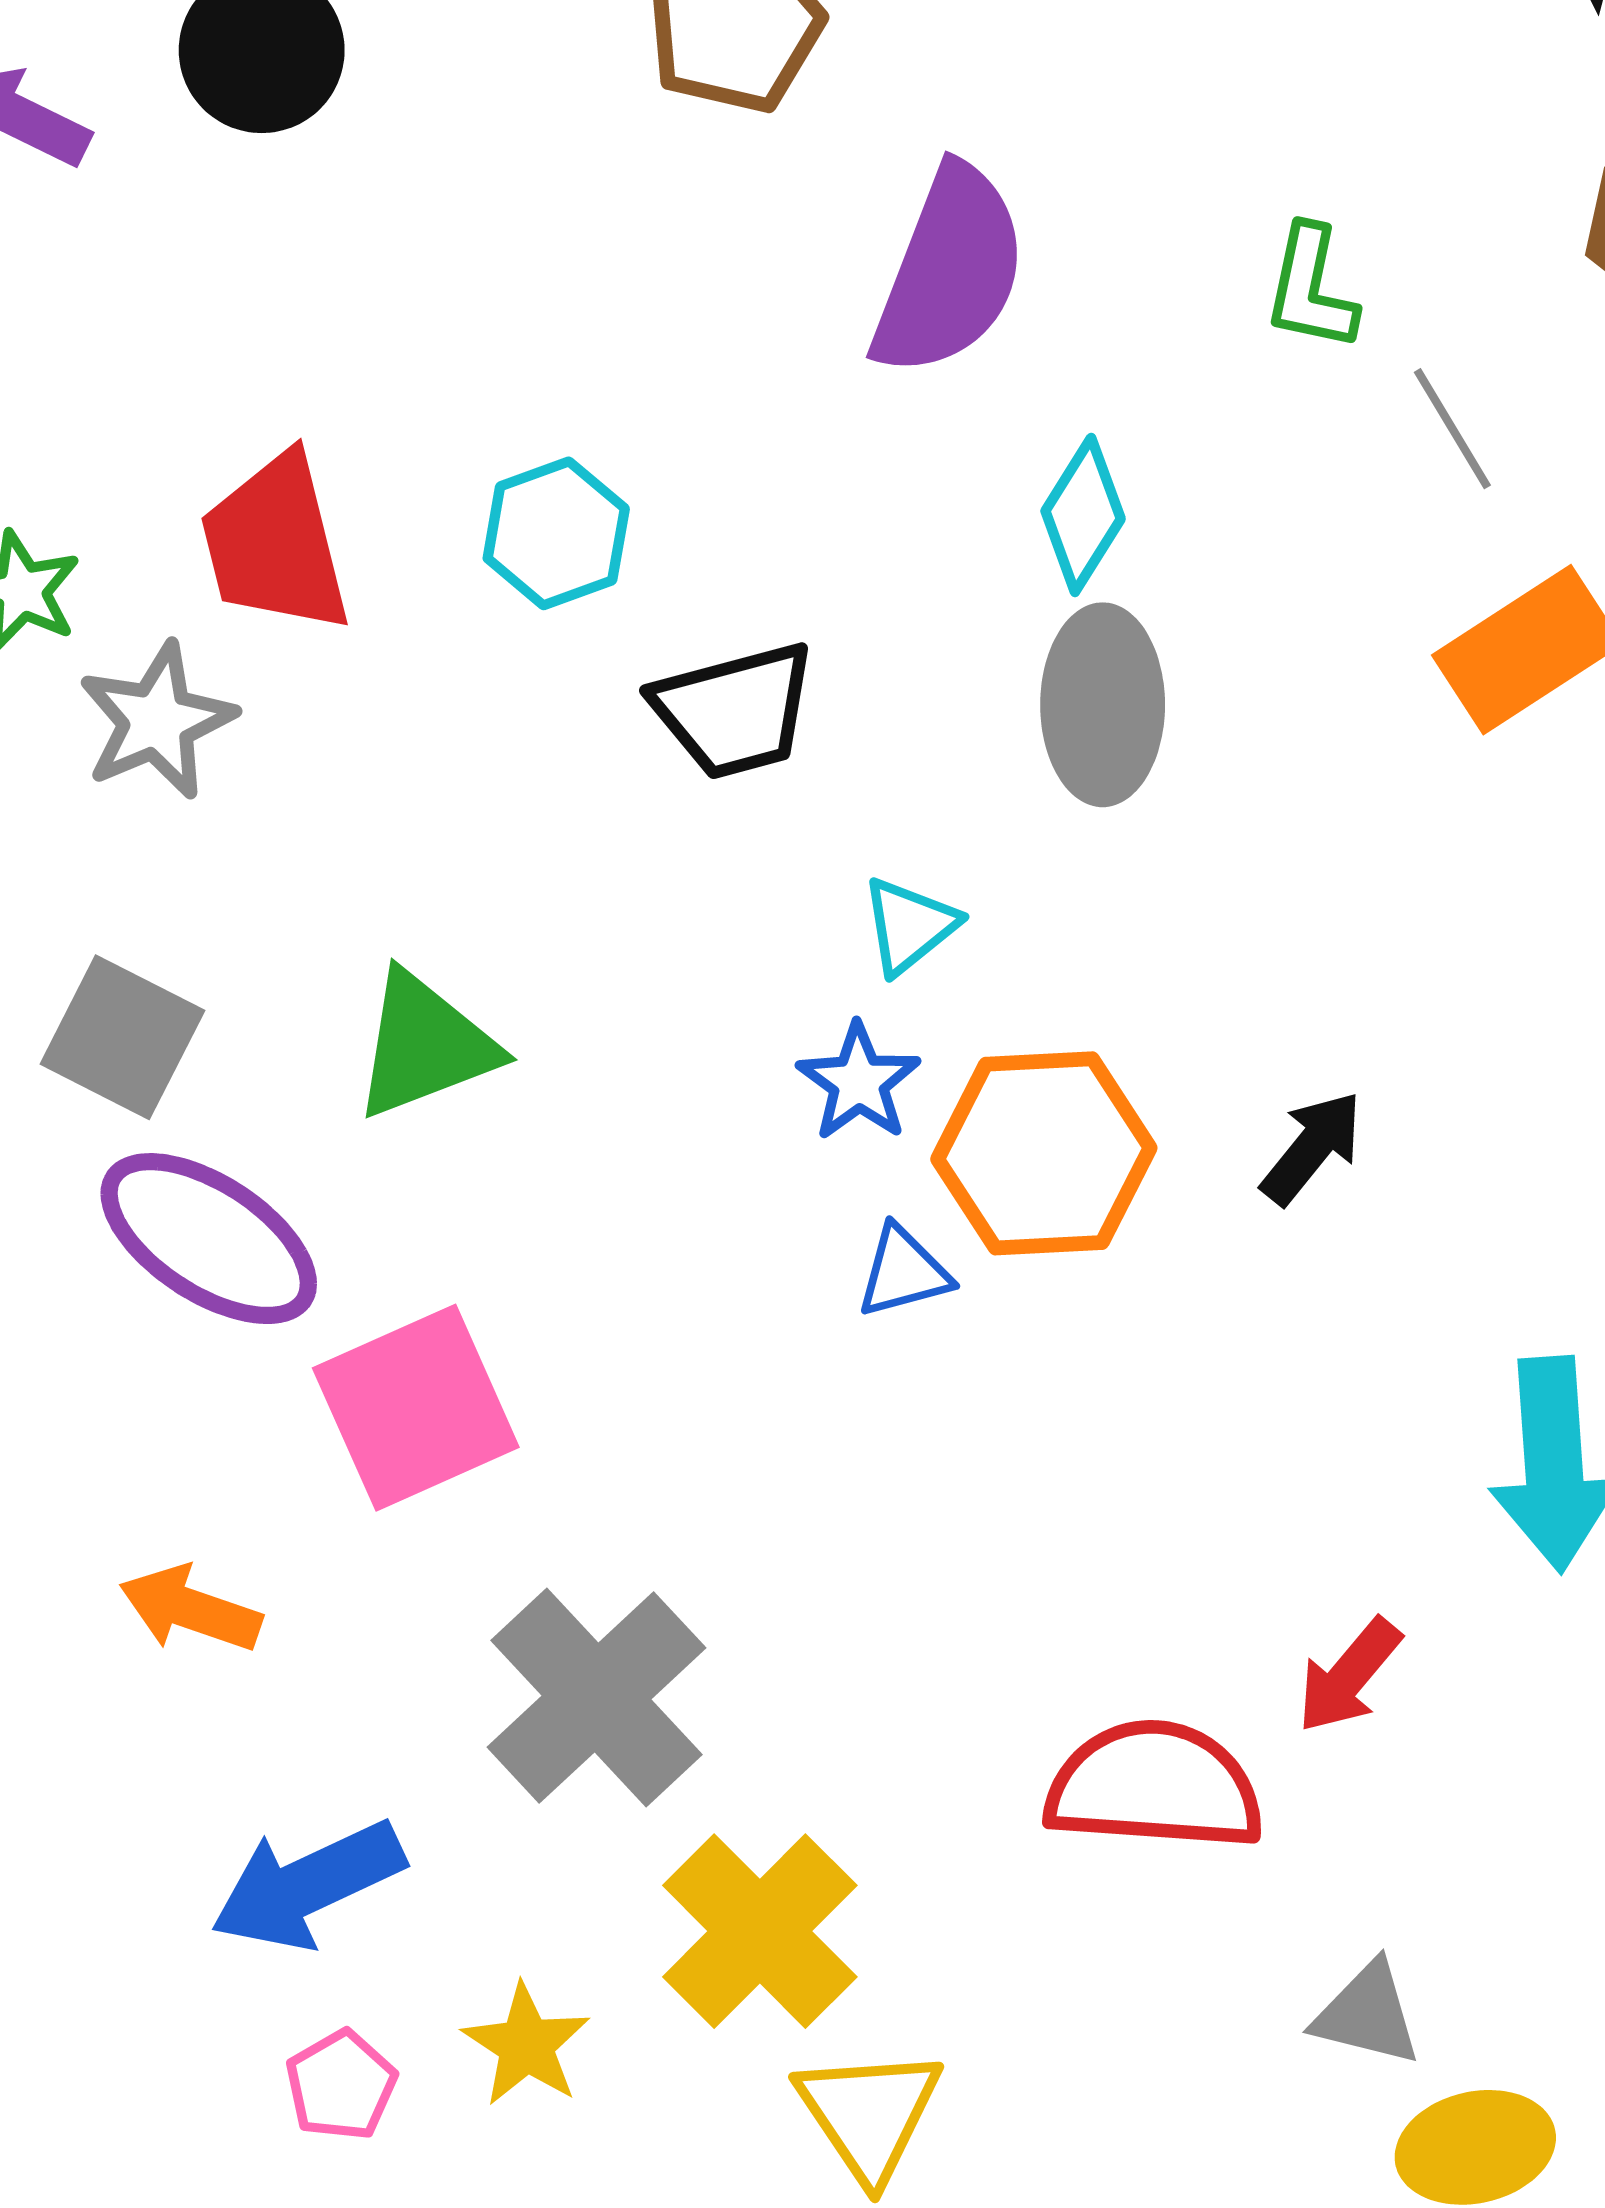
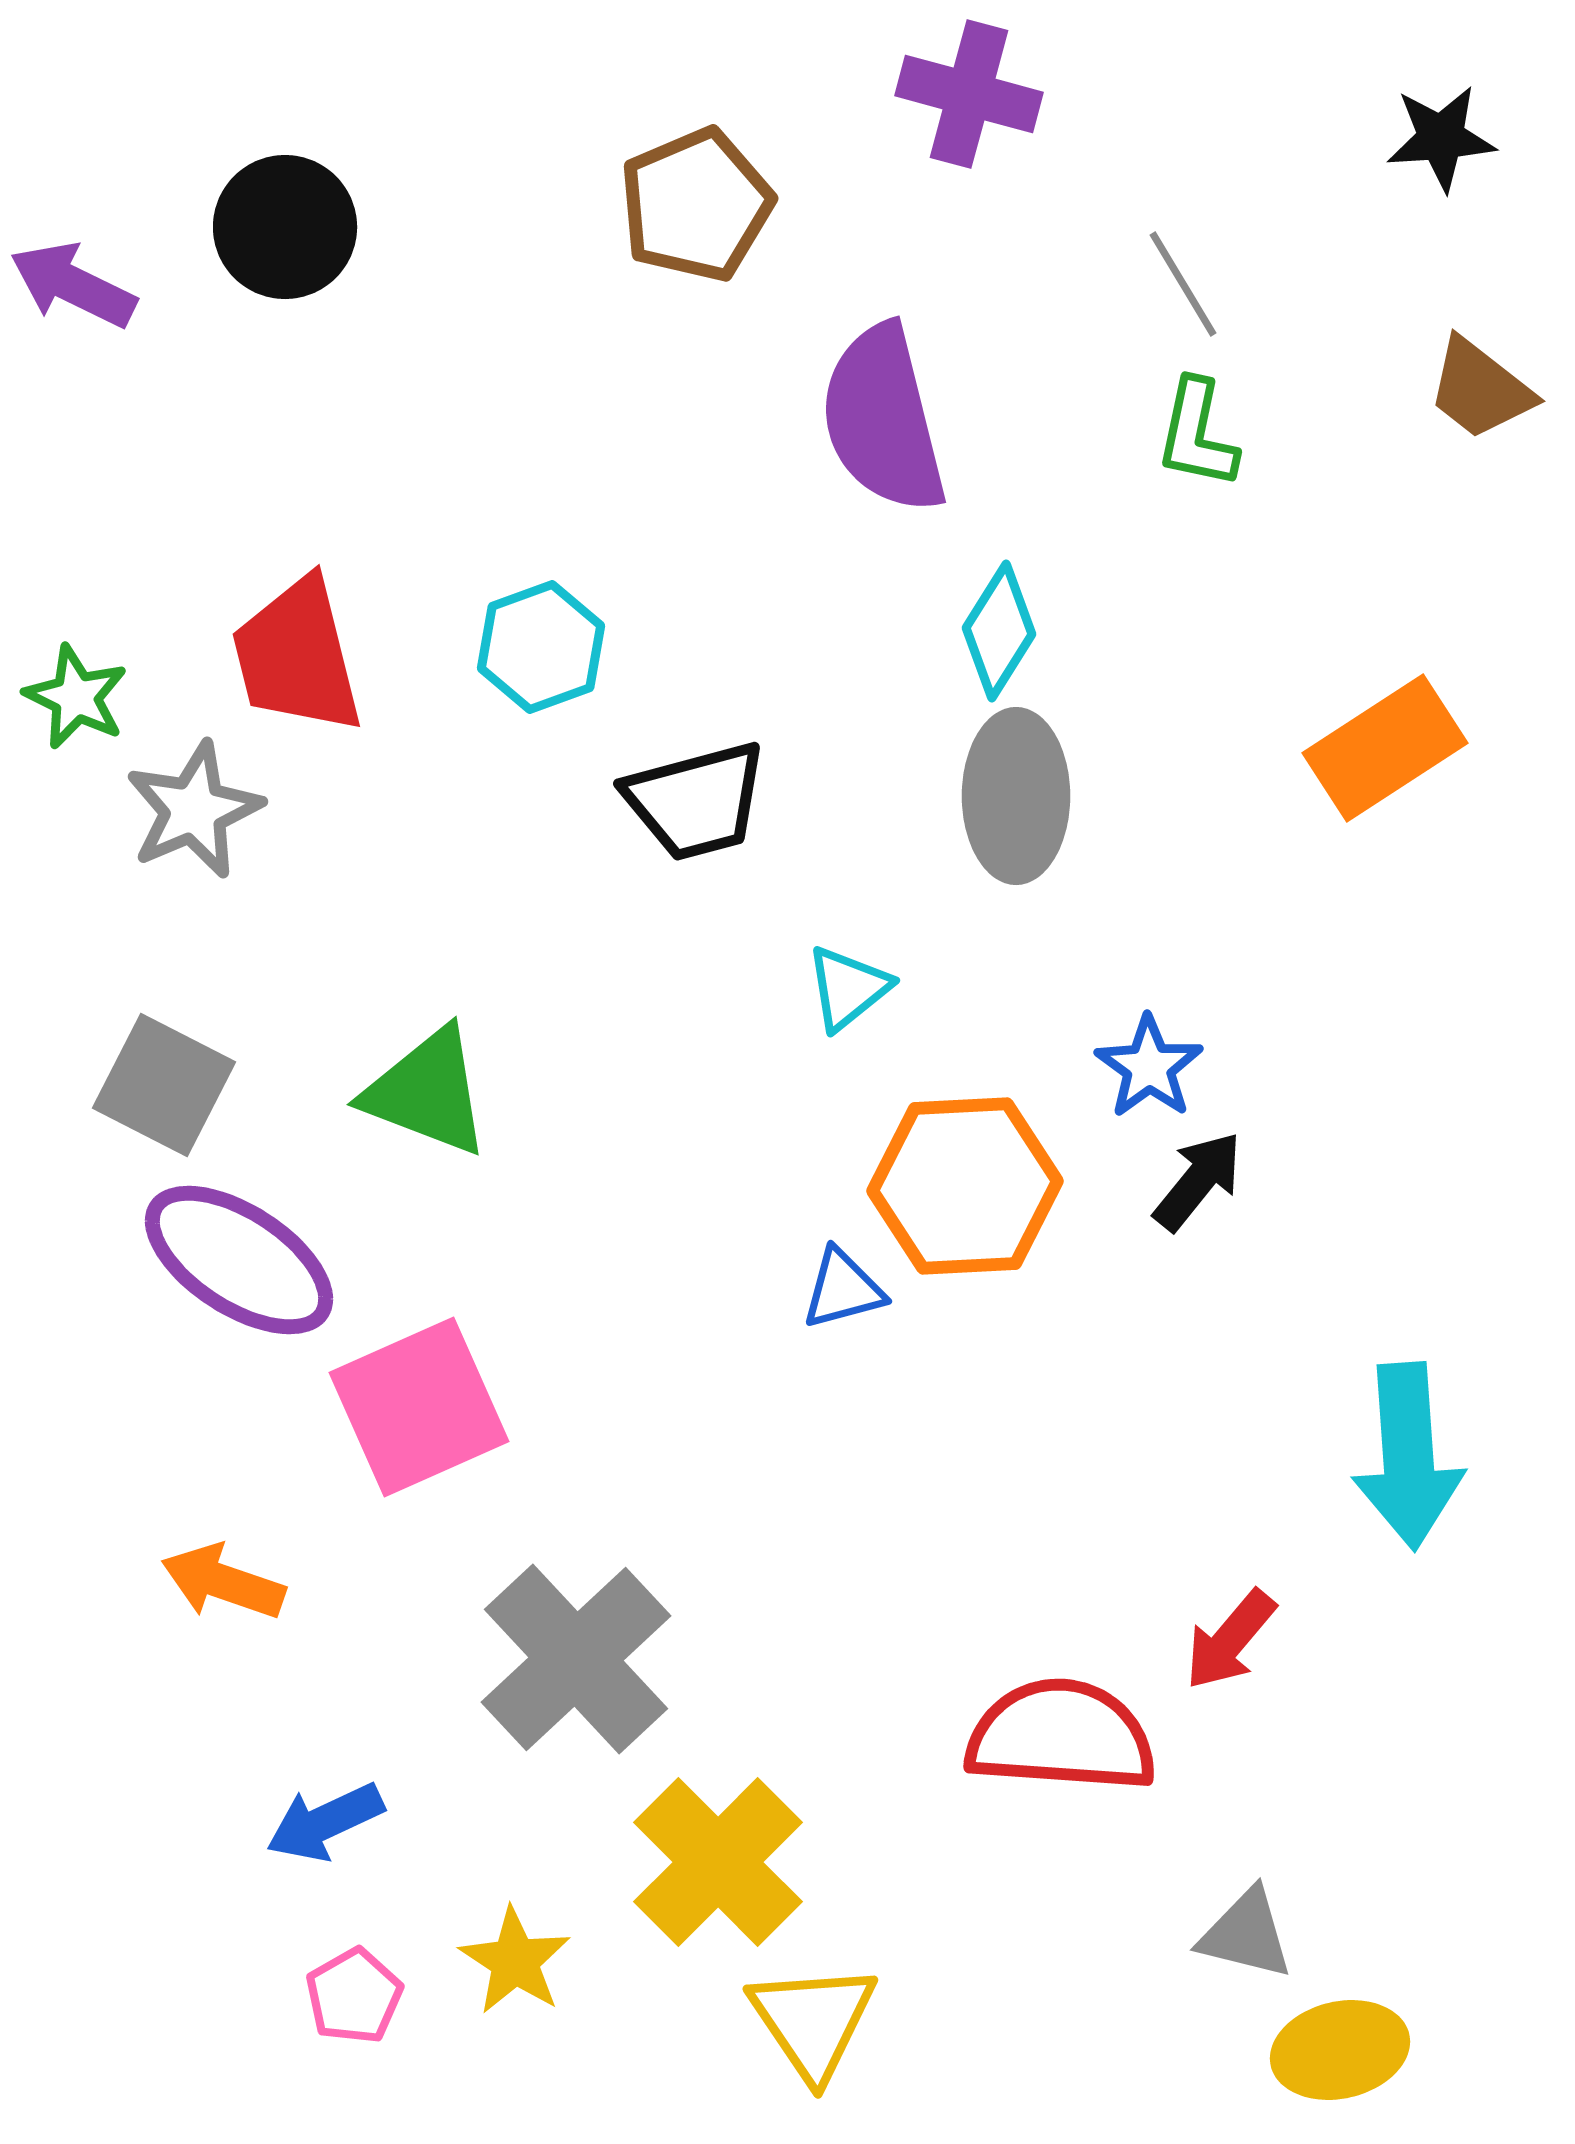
purple semicircle: (950, 271) -> (883, 419), turned 145
gray line: (1452, 429) -> (1183, 284), moved
green triangle: (425, 1045) -> (427, 1092), turned 42
blue star: (859, 1082) -> (1149, 1067), moved
blue arrow: (308, 1885) -> (325, 1822), size x0.7

